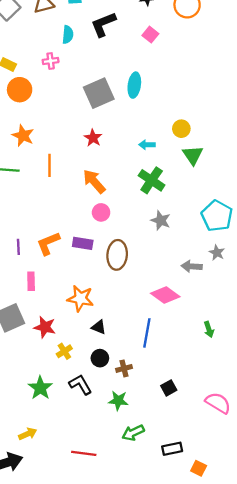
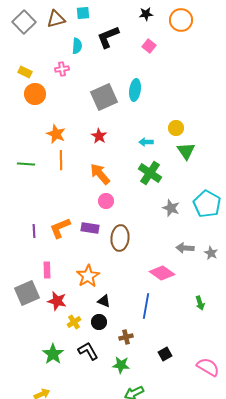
orange star: (23, 136) -> (56, 134), moved
gray star: (161, 220) -> (171, 208), moved
gray star: (217, 253) -> (211, 253), moved
pink rectangle: (31, 281) -> (47, 270), moved
orange star: (80, 298) -> (88, 276), turned 30
black circle: (100, 358) -> (99, 322), moved

